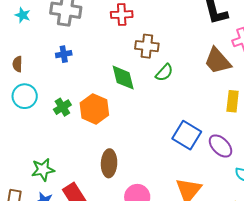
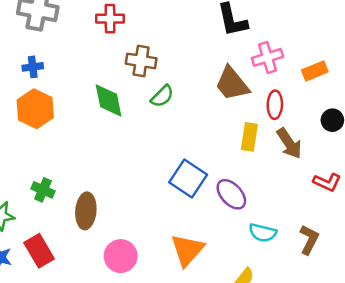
green cross: (62, 107) -> (43, 190), moved, turned -36
orange hexagon: (94, 109) -> (35, 109), moved

